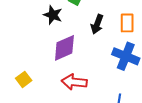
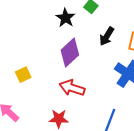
purple diamond: (64, 48) -> (70, 52), turned -32

